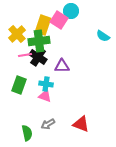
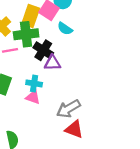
cyan semicircle: (103, 36) -> (65, 29), moved
black cross: (38, 57) -> (43, 50), moved
gray arrow: (48, 124) -> (68, 109), moved, size x1.5

